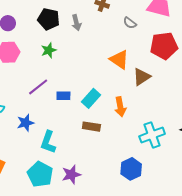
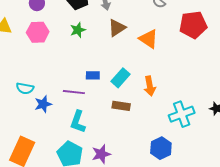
brown triangle: (142, 77) -> (117, 28), moved
purple line: (38, 87) -> (74, 92), moved, turned 45
blue star: (25, 123) -> (43, 104), moved

